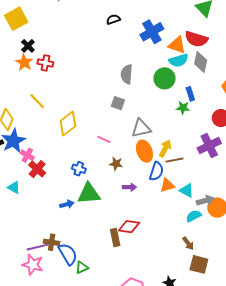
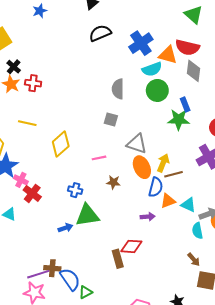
black semicircle: (113, 19) -> (100, 33), size x1.5
cyan semicircle: (179, 60) -> (152, 69), moved
yellow line: (37, 101) -> (27, 123), turned -30
green star: (183, 108) -> (179, 120), size x1.5
gray triangle: (141, 128) -> (137, 144), turned 35
pink line: (104, 139) -> (99, 158), turned -32
purple arrow: (129, 187) -> (148, 217), moved
cyan semicircle: (194, 216) -> (197, 231), turned -70

